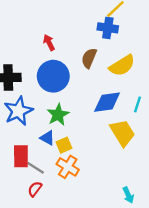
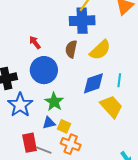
blue cross: (108, 28) -> (82, 21), size x1.4
blue triangle: (47, 138) -> (49, 123), turned -32
yellow square: (64, 145) -> (64, 126), turned -32

